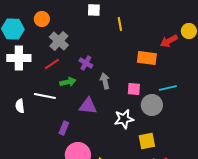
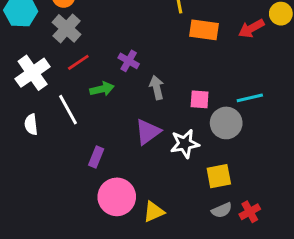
gray cross: (59, 41) -> (67, 28), moved
white cross: (19, 58) -> (33, 73), moved, turned -35
orange rectangle: (147, 58) -> (204, 30), moved
white line: (45, 96) -> (68, 110), turned 50
purple triangle: (88, 106) -> (148, 132), moved, turned -42

